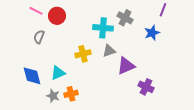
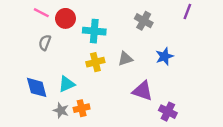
cyan cross: (103, 28) -> (94, 31), moved
blue star: (152, 33) -> (164, 56), moved
purple triangle: (126, 66) -> (143, 91), moved, turned 42
purple cross: (146, 87) -> (168, 112), moved

